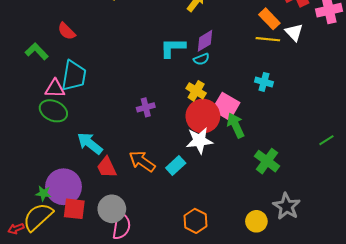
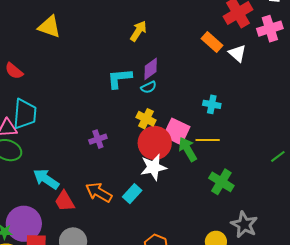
yellow line: (268, 39) -> (208, 140), moved

